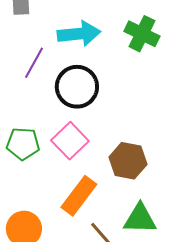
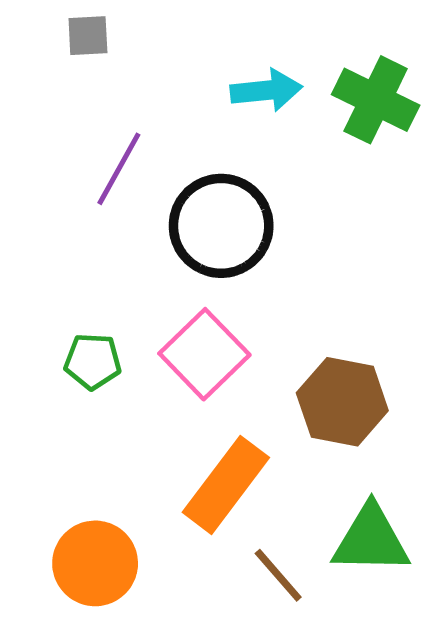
cyan arrow: (79, 34) -> (266, 90), moved, size x0.7
green pentagon: (23, 144) -> (93, 361), size x0.7

